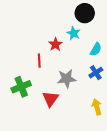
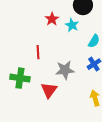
red star: (55, 44) -> (52, 19), moved
green cross: (21, 87) -> (20, 78), turned 30

